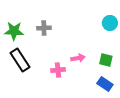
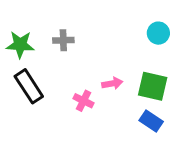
green square: (106, 60) -> (153, 86), size x1.5
pink cross: (58, 70) -> (84, 101), turned 32

